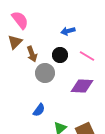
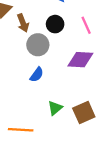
pink line: (87, 56) -> (86, 25), turned 35
blue semicircle: (39, 110) -> (37, 75), moved

